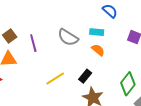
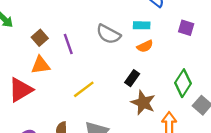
orange semicircle: (98, 50) -> (145, 46), turned 120
yellow line: (55, 79) -> (84, 89), moved

